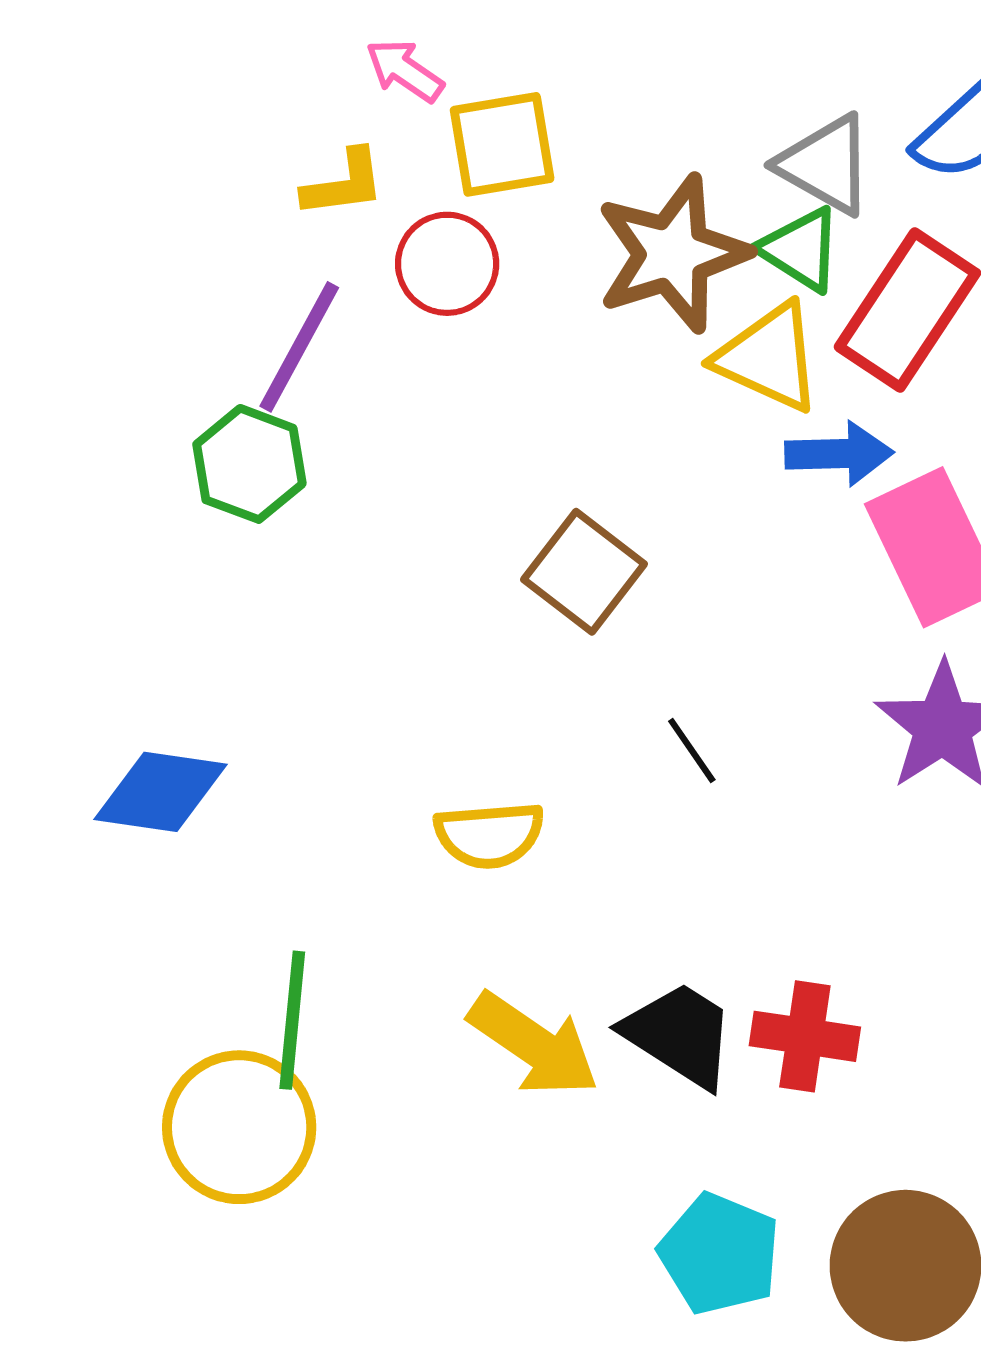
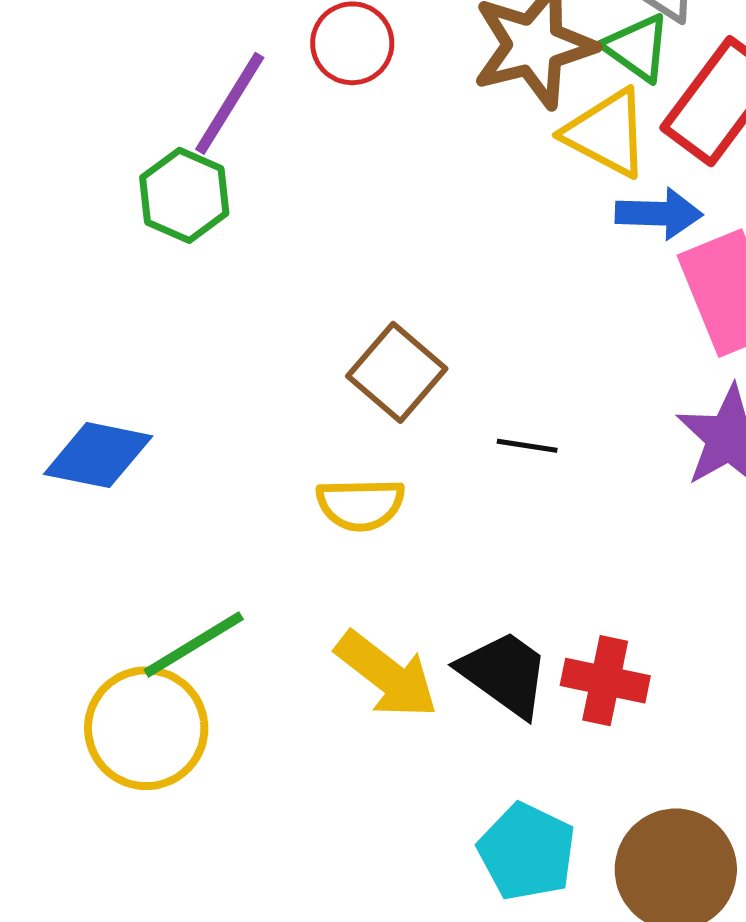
brown square: (584, 572) -> (397, 372), moved
black line: (692, 751) -> (527, 446), turned -50
green line: (292, 1020) -> (194, 645), turned 50

